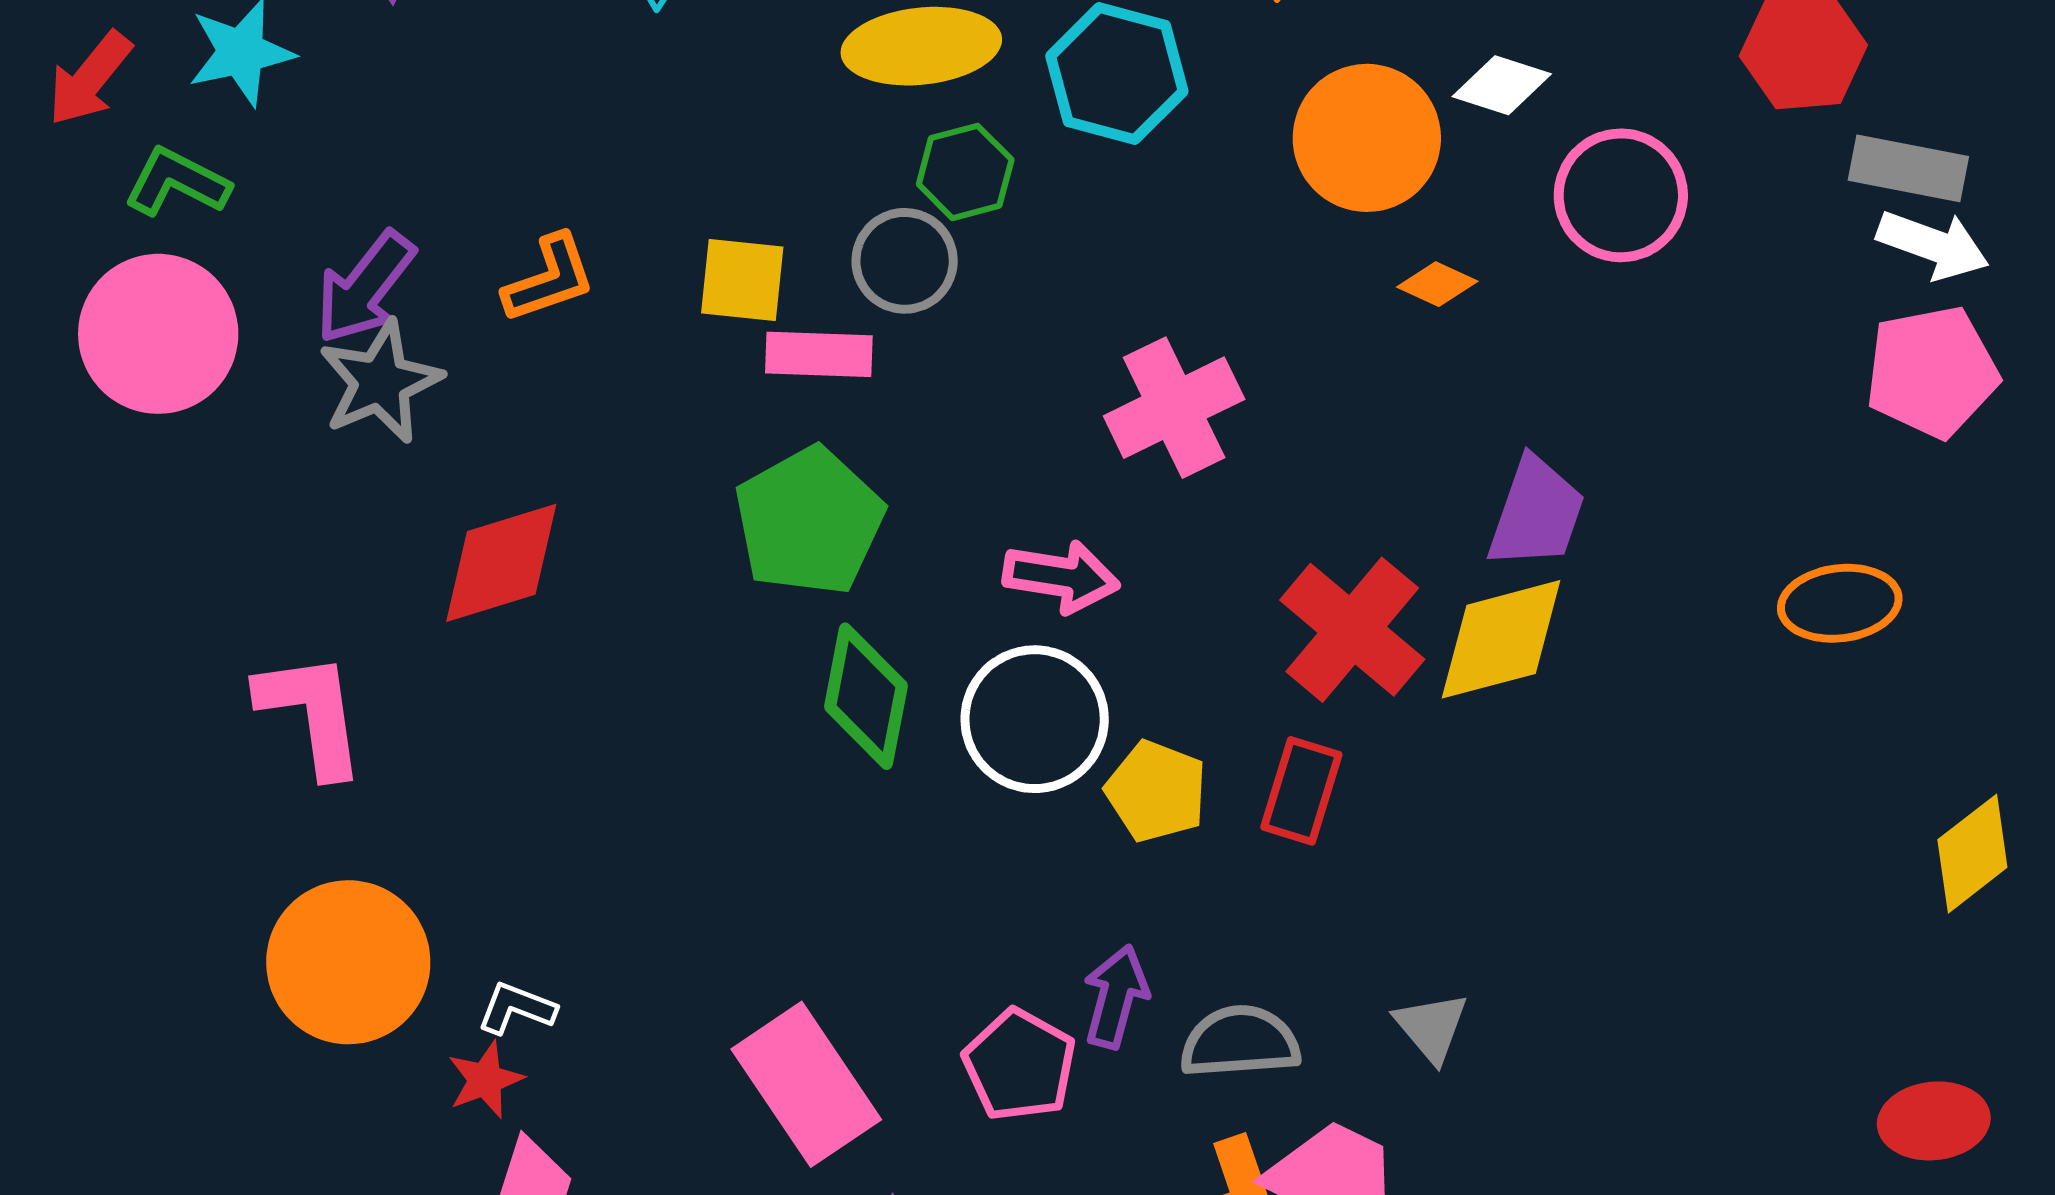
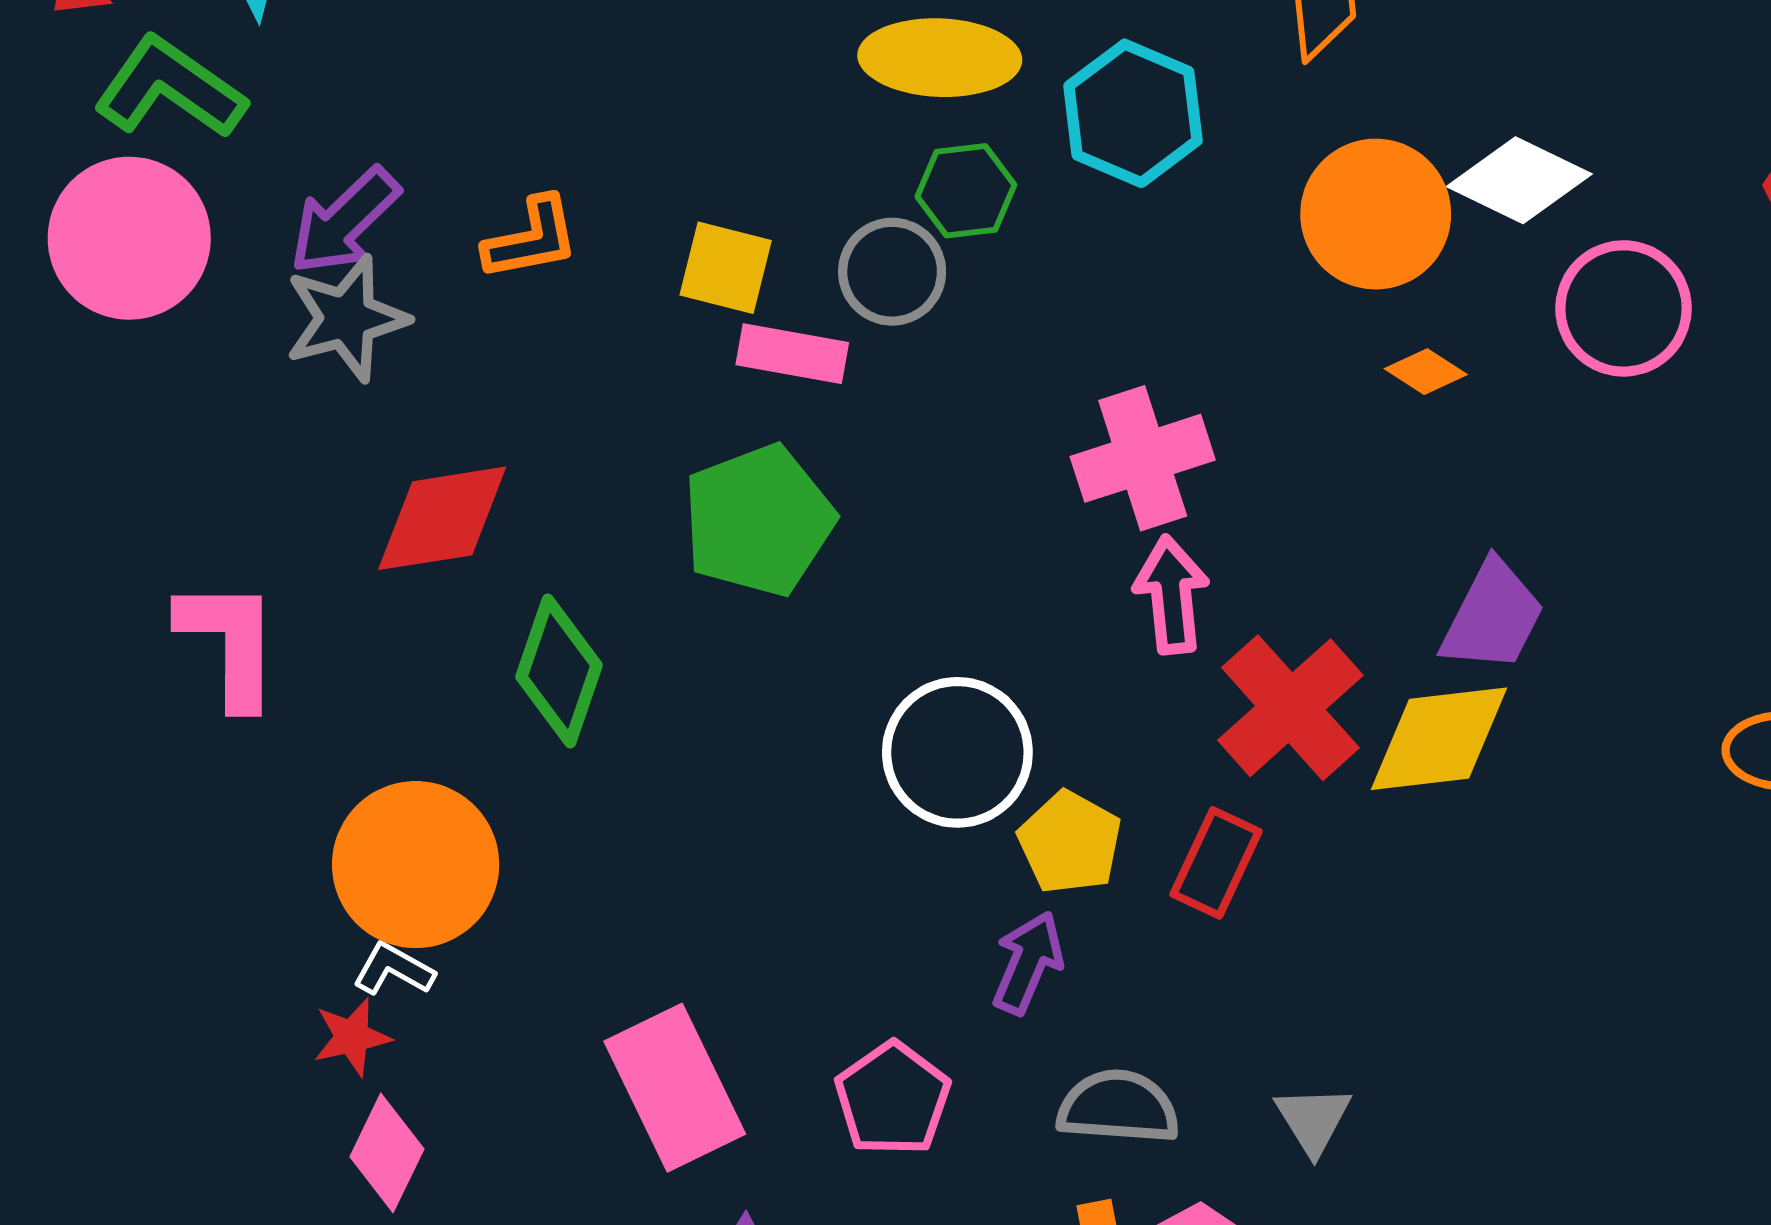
white diamond: (1502, 85) -> (1519, 180), size x1.4
green L-shape: (177, 182) -> (170, 88), size x1.4
pink arrow: (1061, 577) -> (1171, 595), moved, turned -113
green diamond: (866, 696) -> (559, 671), moved
orange circle: (348, 962) -> (416, 865), moved
purple arrow: (1116, 997) -> (1028, 963), moved

